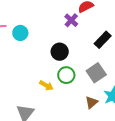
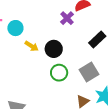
yellow arrow: (46, 85) -> (32, 46), moved

